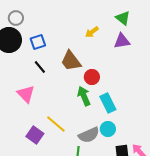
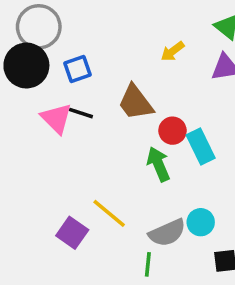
gray circle: (16, 18) -> (39, 27), size x1.6
black line: (40, 67) -> (81, 113), turned -32
pink triangle: (26, 94) -> (56, 118), moved
cyan rectangle: (108, 103) -> (201, 146), moved

